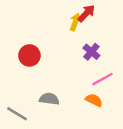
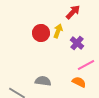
yellow arrow: (75, 22) -> (58, 31), moved
red circle: (29, 55) -> (41, 33), moved

